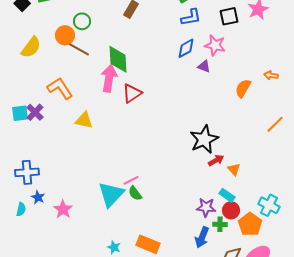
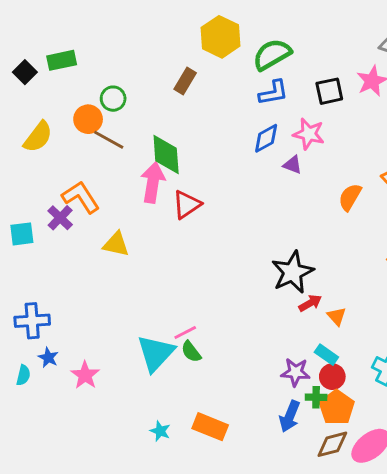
purple cross: (35, 112) -> (60, 218), moved
orange pentagon: (250, 224) -> (337, 408), moved

